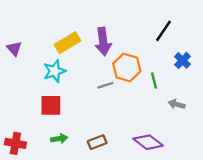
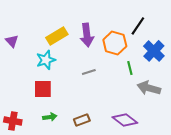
blue cross: (182, 60) -> (154, 51), size x1.5
orange hexagon: (127, 68) -> (115, 43), moved
gray arrow: (177, 104) -> (149, 88), size x1.6

